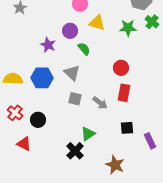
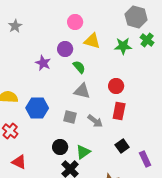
gray triangle: (72, 73) -> (82, 91), moved, turned -30
blue hexagon: (42, 78) -> (37, 108), moved
black circle: (38, 120) -> (60, 147), moved
black square: (127, 128) -> (122, 146), turned -32

